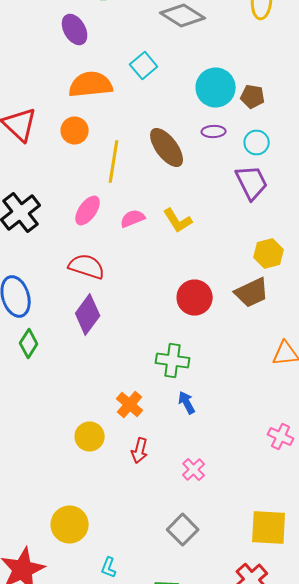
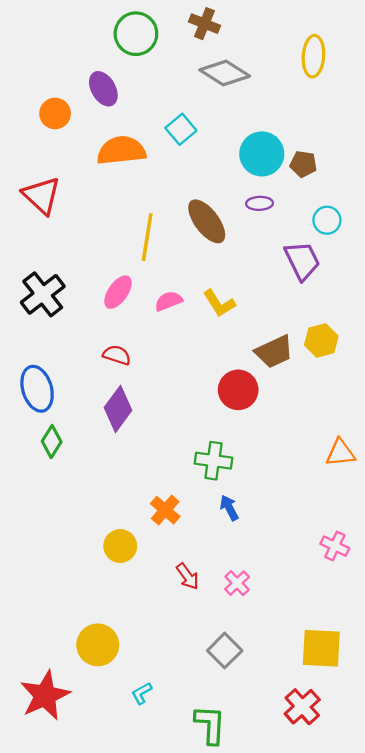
orange circle: (75, 130) -> (55, 113), moved
cyan circle: (257, 142) -> (327, 220), moved
red semicircle: (87, 266) -> (117, 355), size x0.7
brown trapezoid: (252, 292) -> (274, 352), moved
red arrow: (140, 450) -> (188, 576), moved, turned -50
cyan L-shape: (109, 568) -> (142, 693), turned 40

